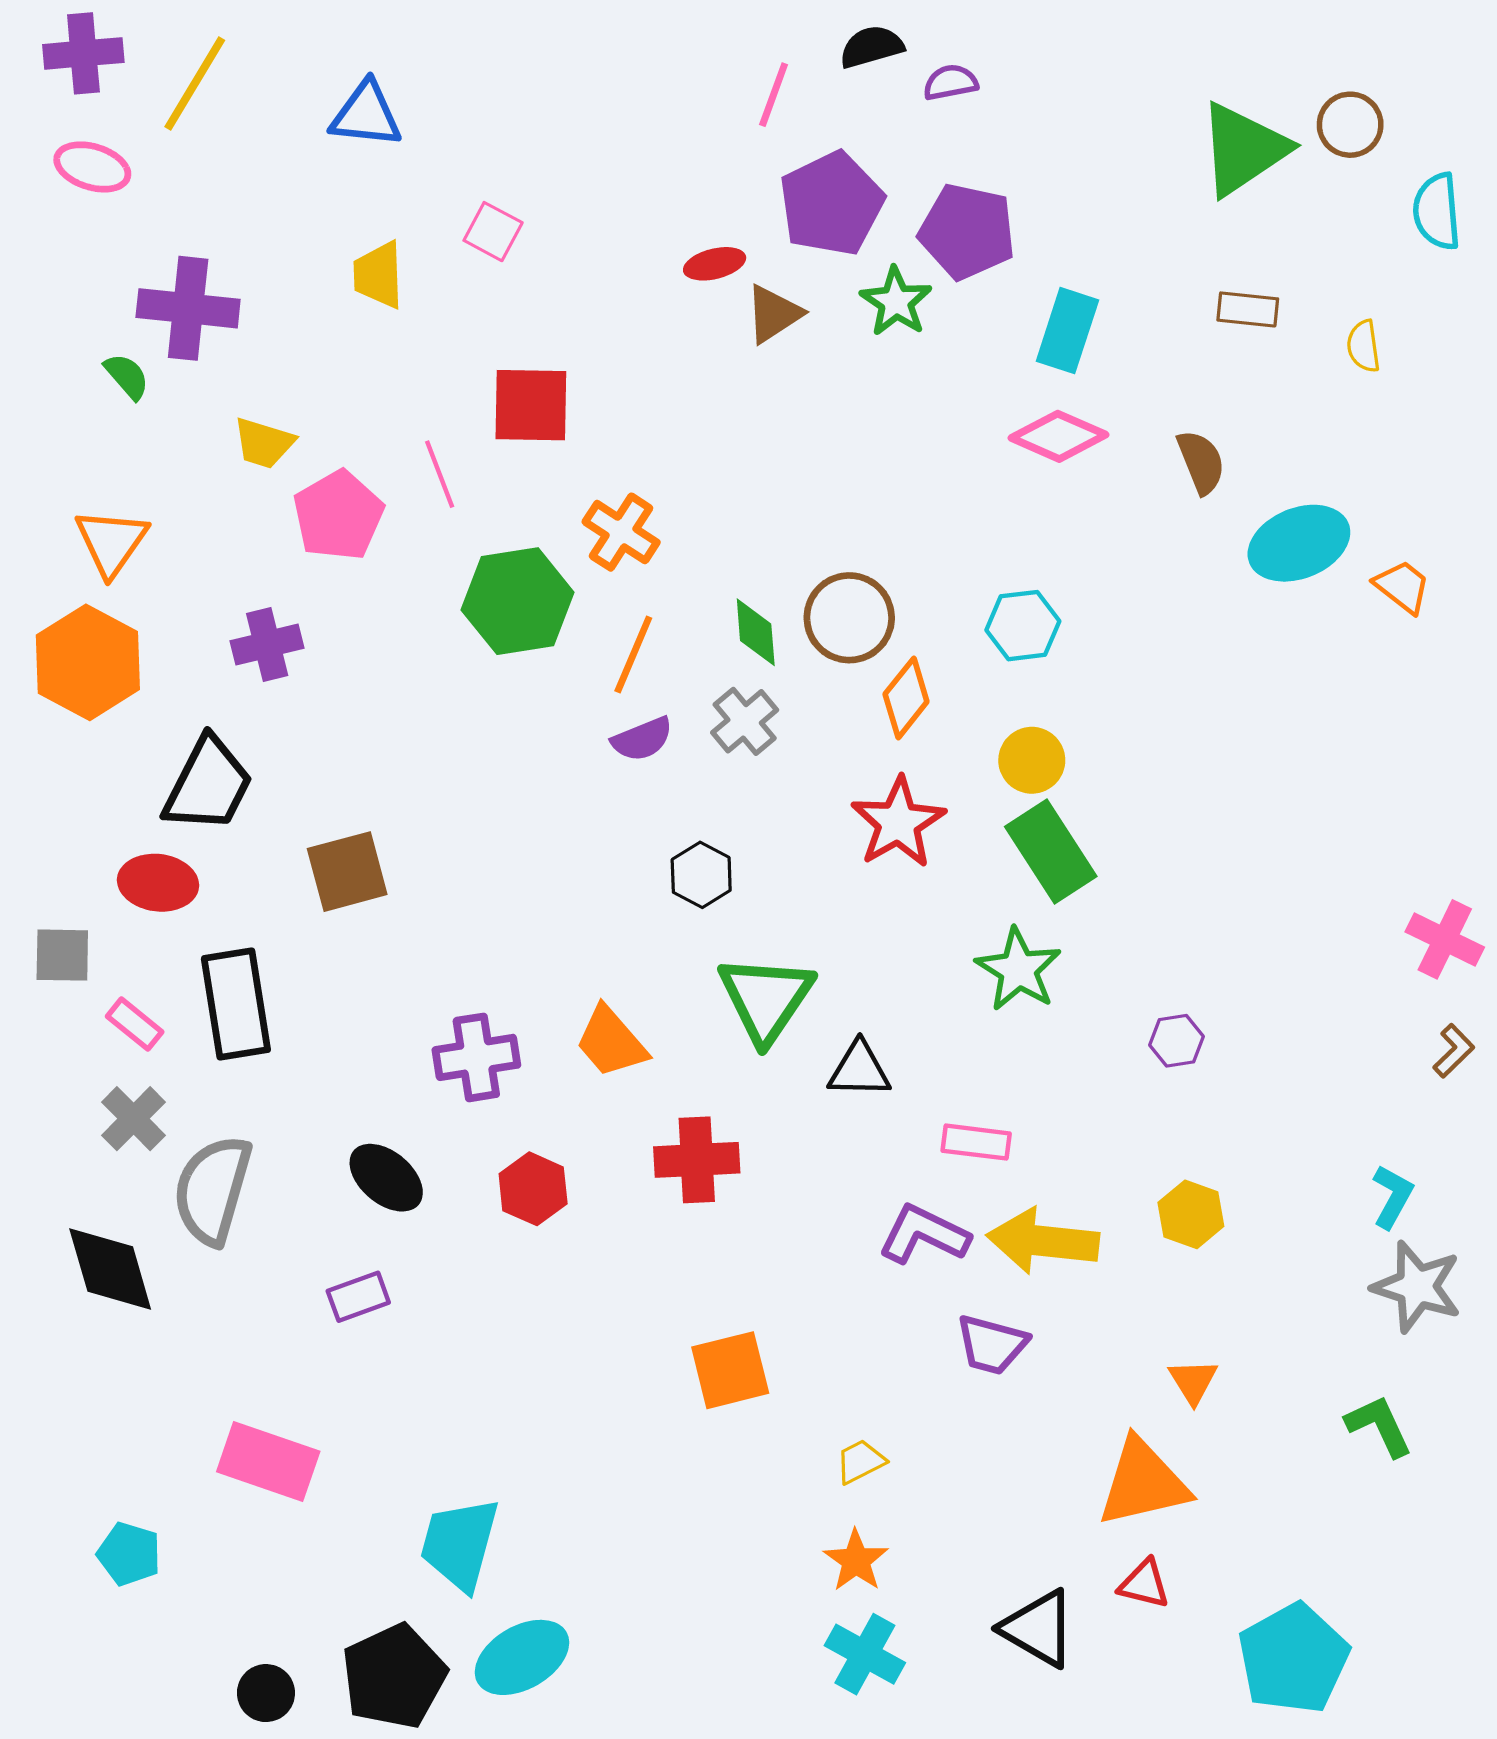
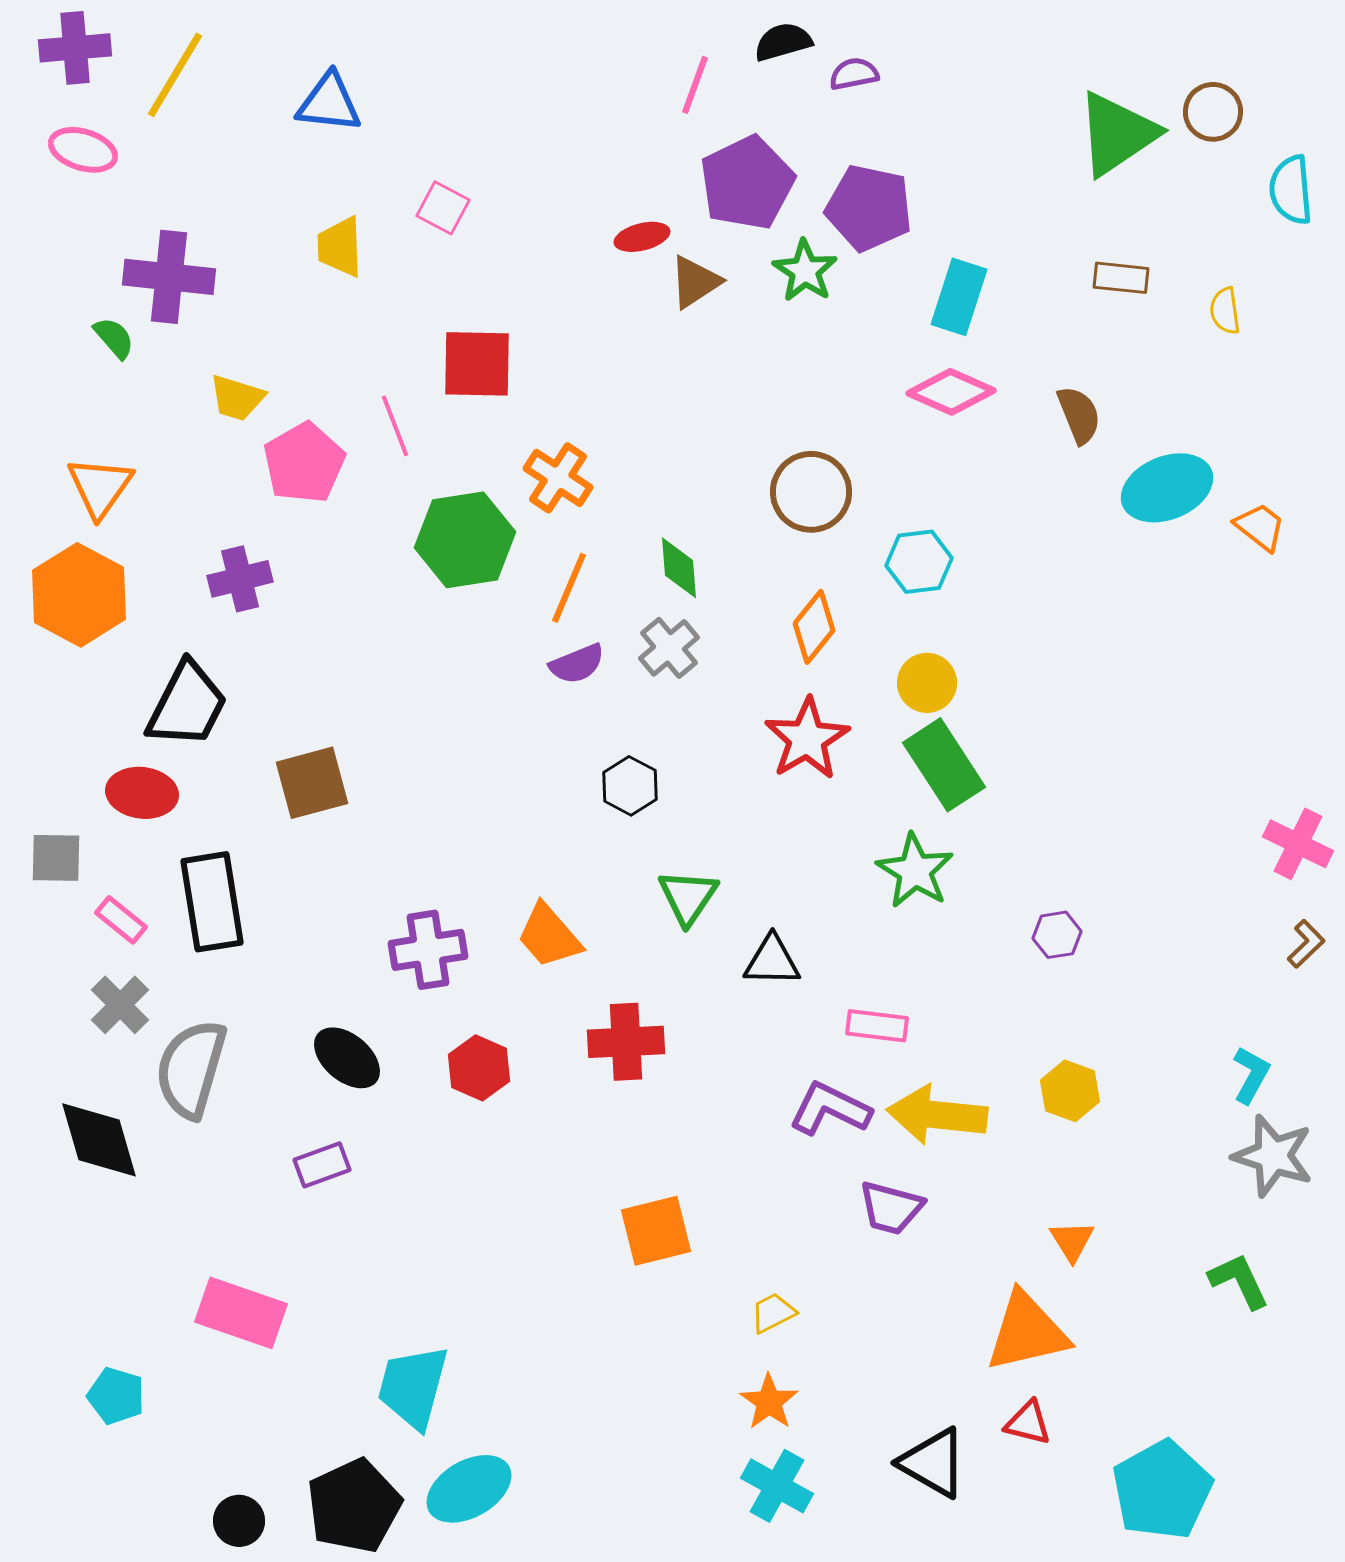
brown circle: (849, 618) -> (811, 492), moved
green triangle: (766, 998) -> (688, 897), size x0.7

